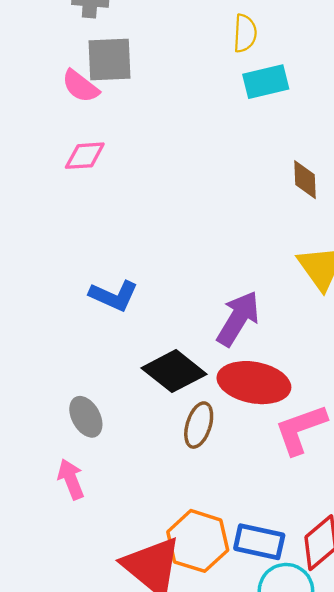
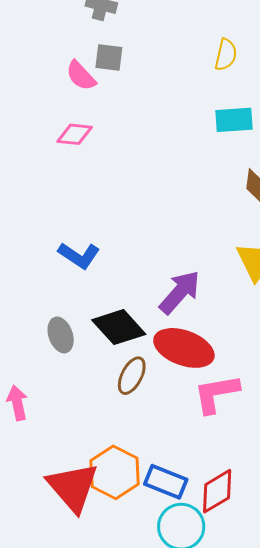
gray square: (110, 60) -> (109, 58), size x0.7
cyan rectangle: (266, 82) -> (234, 120), moved
gray ellipse: (86, 417) -> (61, 335), moved

